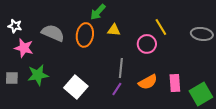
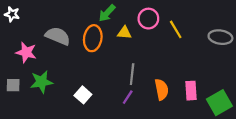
white star: (15, 26) -> (12, 14), moved
pink circle: (147, 44) -> (148, 19), moved
orange semicircle: (148, 82) -> (162, 89), turned -72
white square: (76, 87) -> (83, 95), size x0.7

